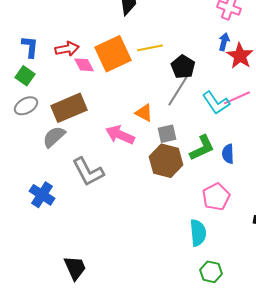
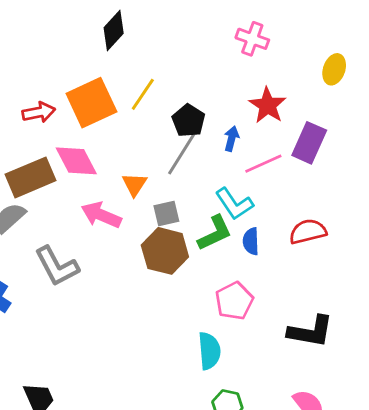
blue arrow: (224, 42) -> (232, 139), moved
yellow line: (150, 48) -> (143, 94), turned -45
red arrow: (67, 49) -> (39, 112), moved
pink diamond: (84, 65) -> (76, 161), moved, size x1.5
cyan L-shape: (216, 103) -> (234, 204), moved
orange triangle: (144, 113) -> (134, 184), turned 36

